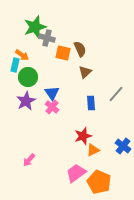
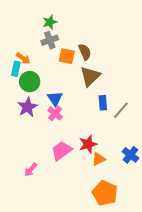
green star: (35, 27) -> (50, 22), moved, size x0.6
gray cross: (47, 38) -> (50, 40), turned -35
brown triangle: (85, 72) -> (90, 76), size x1.5
gray line: (116, 94) -> (121, 110), moved
blue rectangle: (91, 103) -> (103, 103), moved
pink trapezoid: (76, 173) -> (61, 151), moved

